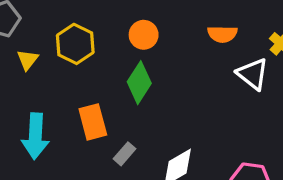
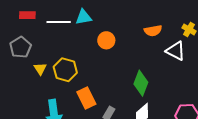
yellow hexagon: (75, 44) -> (65, 70), moved
green diamond: (139, 83) -> (141, 83), moved

